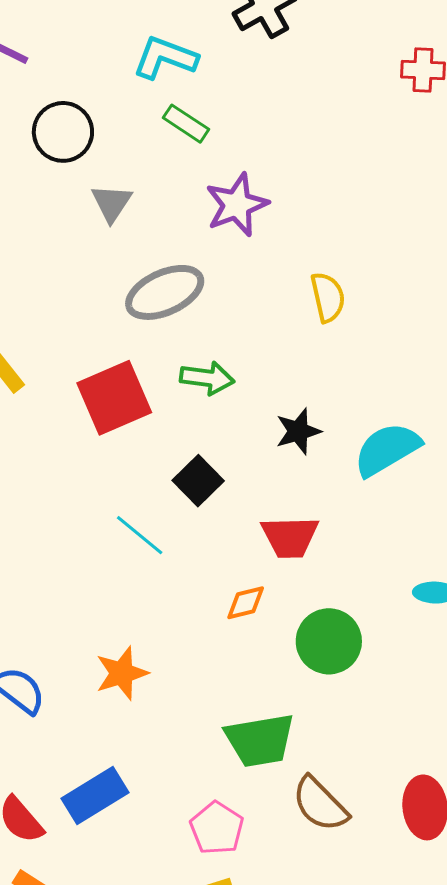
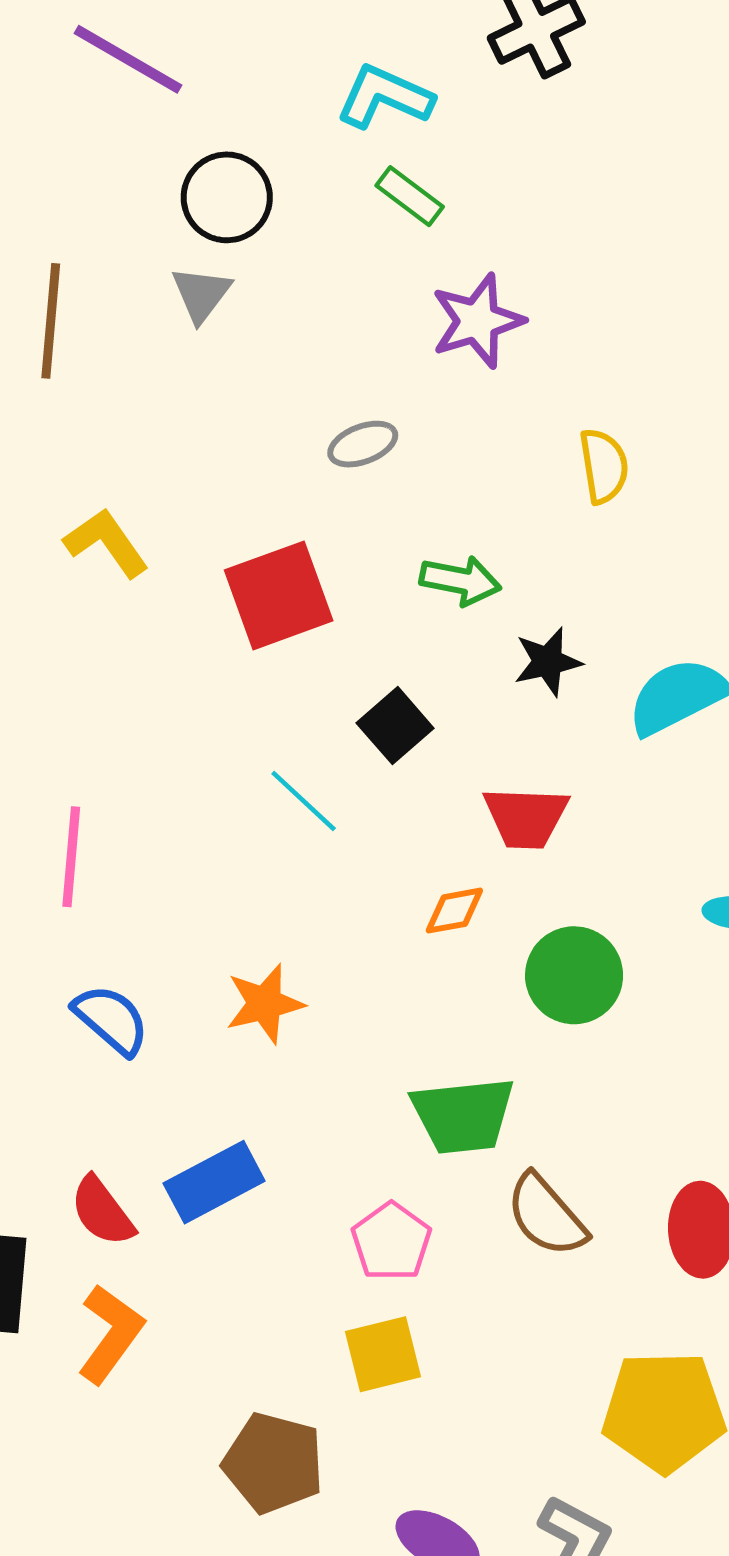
gray triangle: (112, 203) -> (201, 294), moved
gray ellipse: (165, 292) -> (363, 444), size x0.6
green arrow: (207, 378) -> (460, 581), moved

